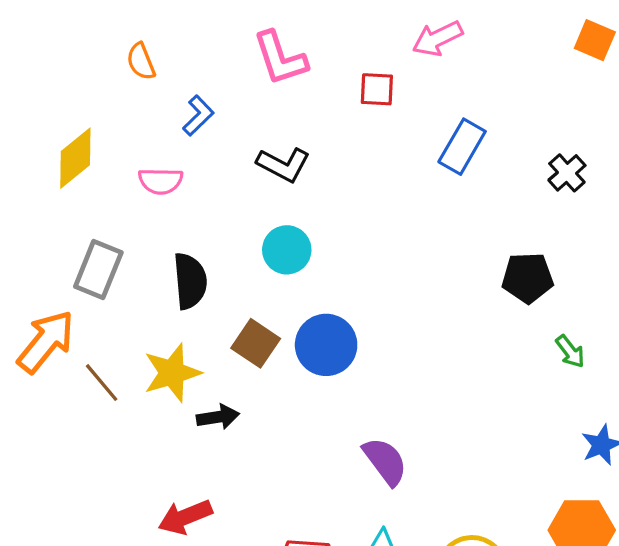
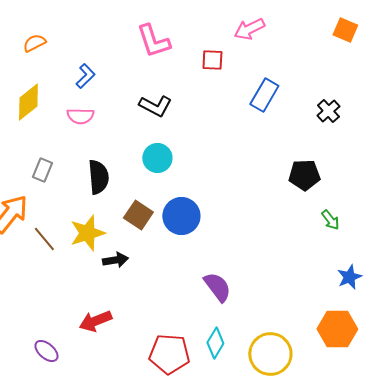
orange semicircle: (141, 61) -> (34, 43), moved, turned 85
blue L-shape: (198, 115) -> (85, 76), moved
gray rectangle: (98, 270) -> (42, 170), size x0.7

